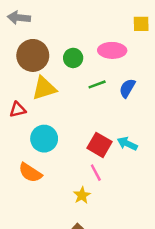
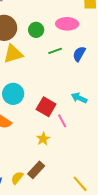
red square: (100, 145) -> (46, 107), moved
pink line: (96, 173) -> (62, 121), moved

